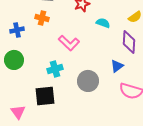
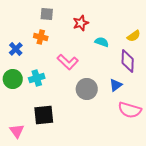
blue cross: (17, 30) -> (16, 49), turned -32
cyan cross: (55, 69) -> (37, 78), moved
gray circle: (88, 81) -> (87, 89), moved

